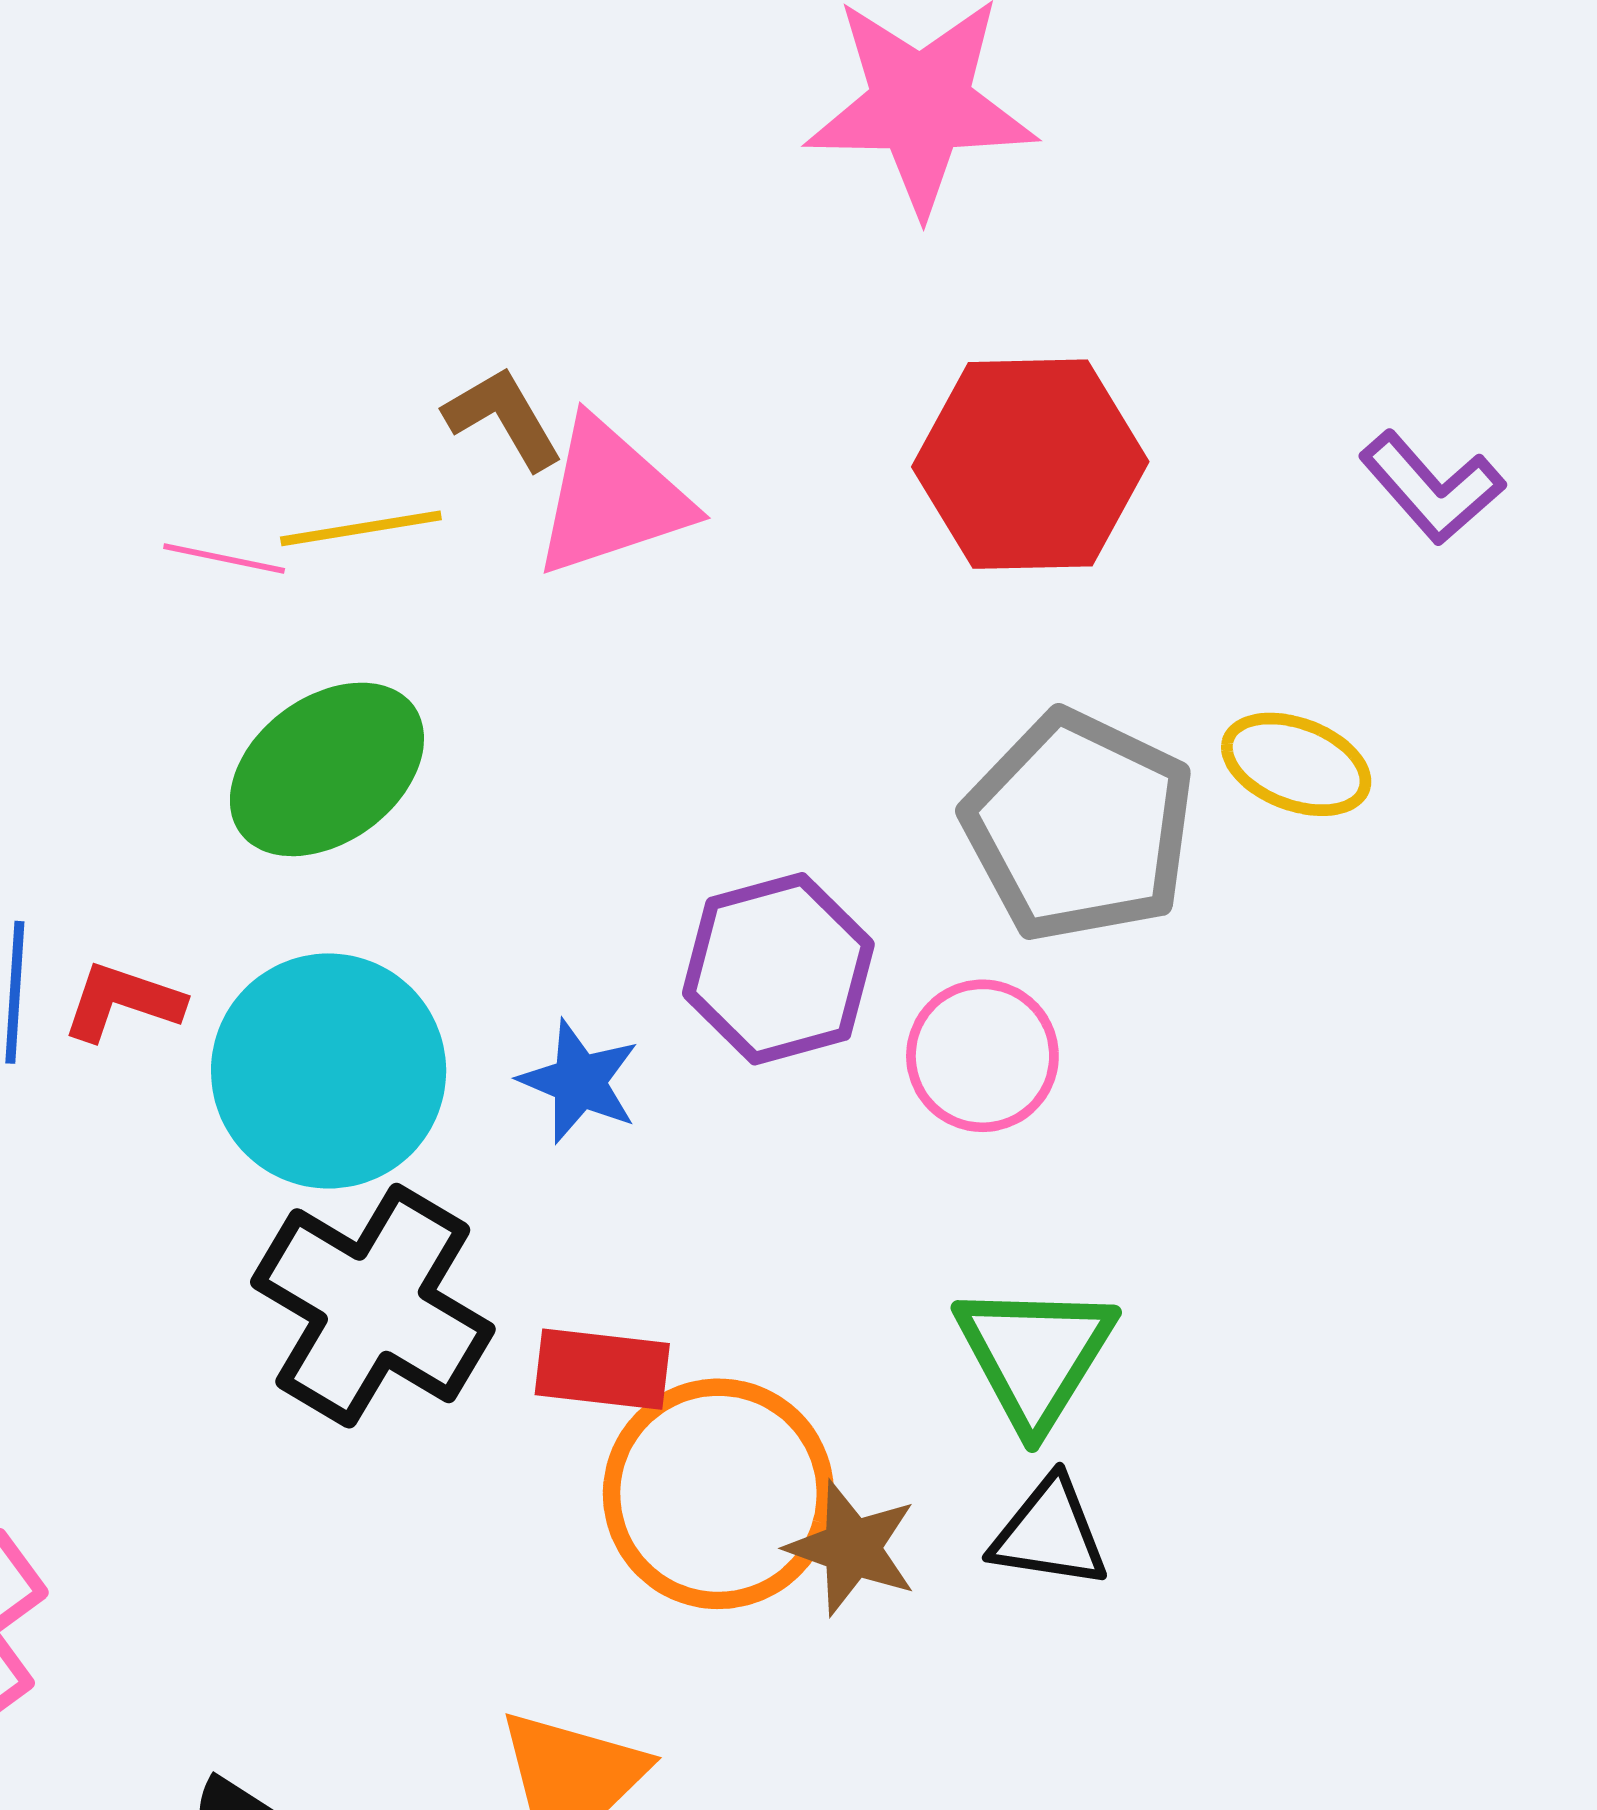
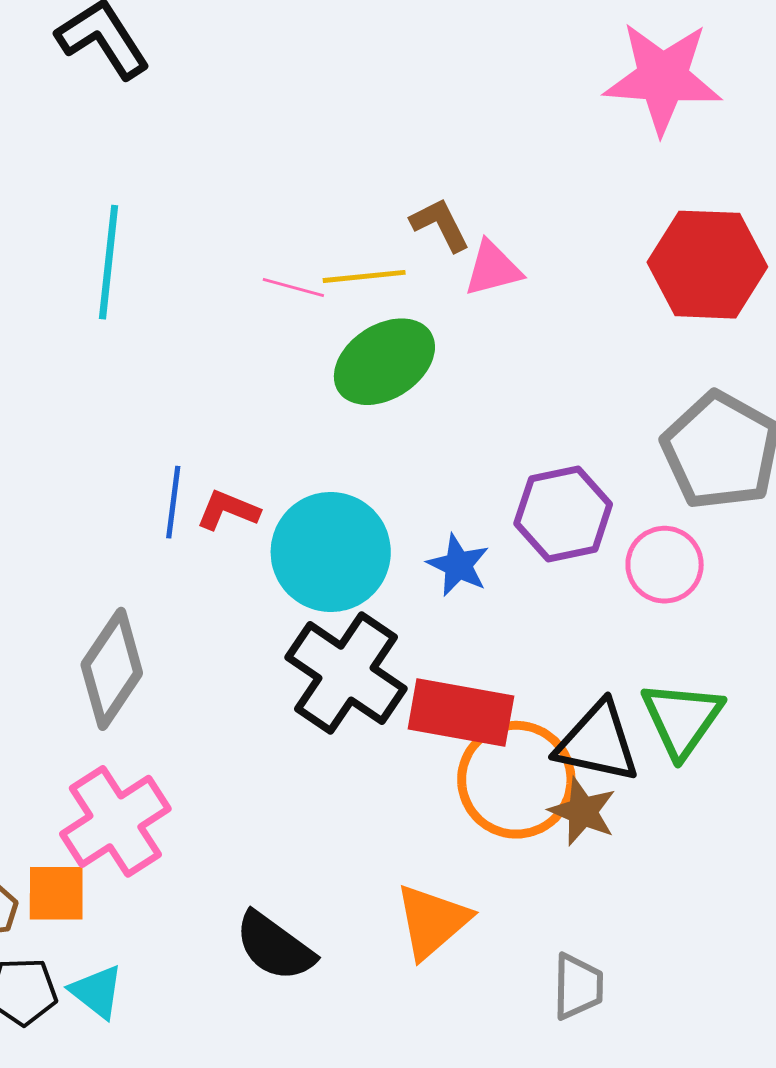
pink triangle: (611, 498) -> (493, 269), size x0.7
green ellipse: (327, 769) -> (384, 362), moved
red rectangle: (602, 1369) -> (461, 713), size x1.5
black triangle: (1050, 1533) -> (598, 742), moved, size x1.4

